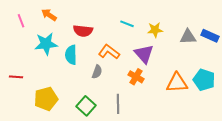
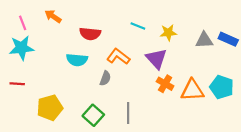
cyan star: (46, 44) -> (22, 48), moved
cyan semicircle: (71, 55) -> (77, 60), turned -84
orange cross: (136, 77) -> (165, 84), moved

